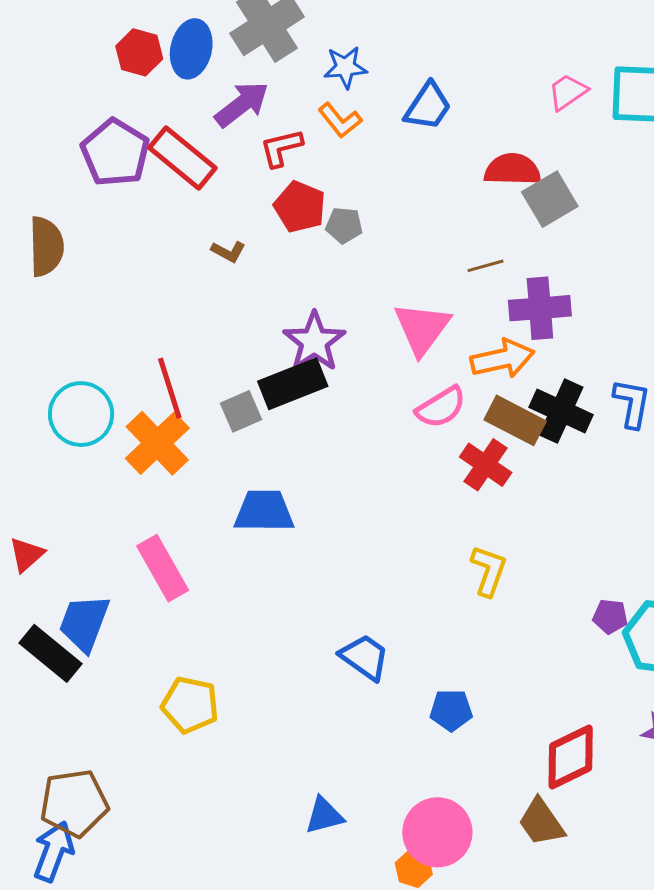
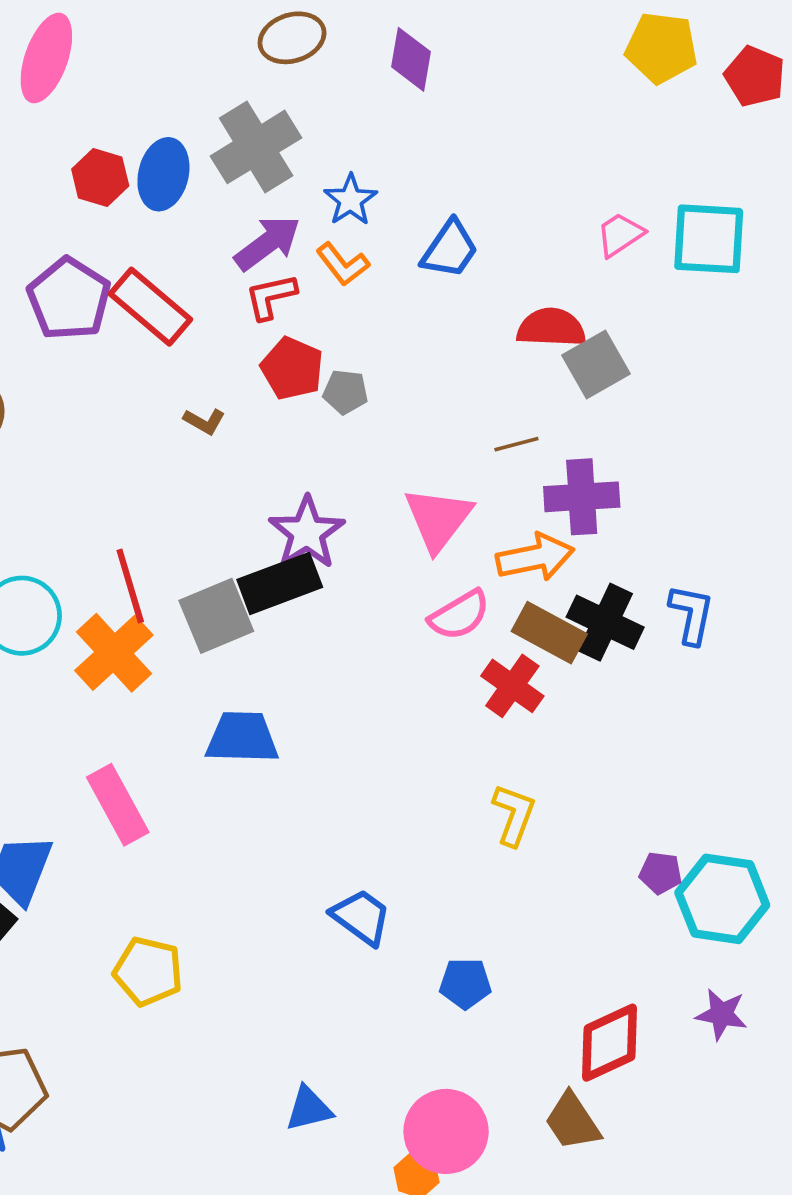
blue star: (345, 67) -> (350, 200), turned -30
purple arrow: (242, 104) -> (267, 243), moved
gray square: (241, 411) -> (216, 616), size x1.5

